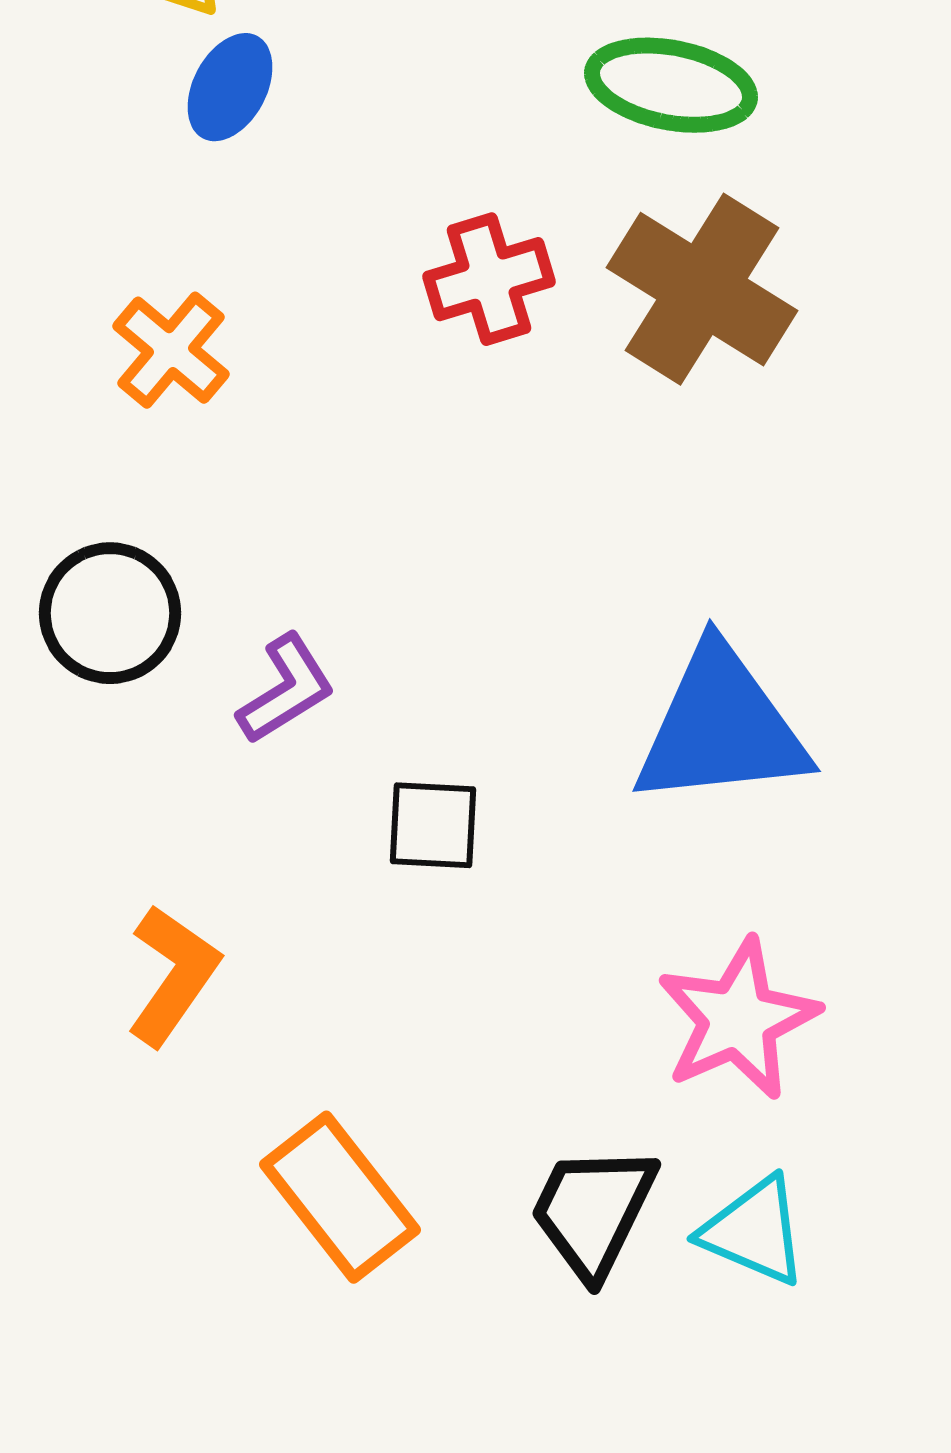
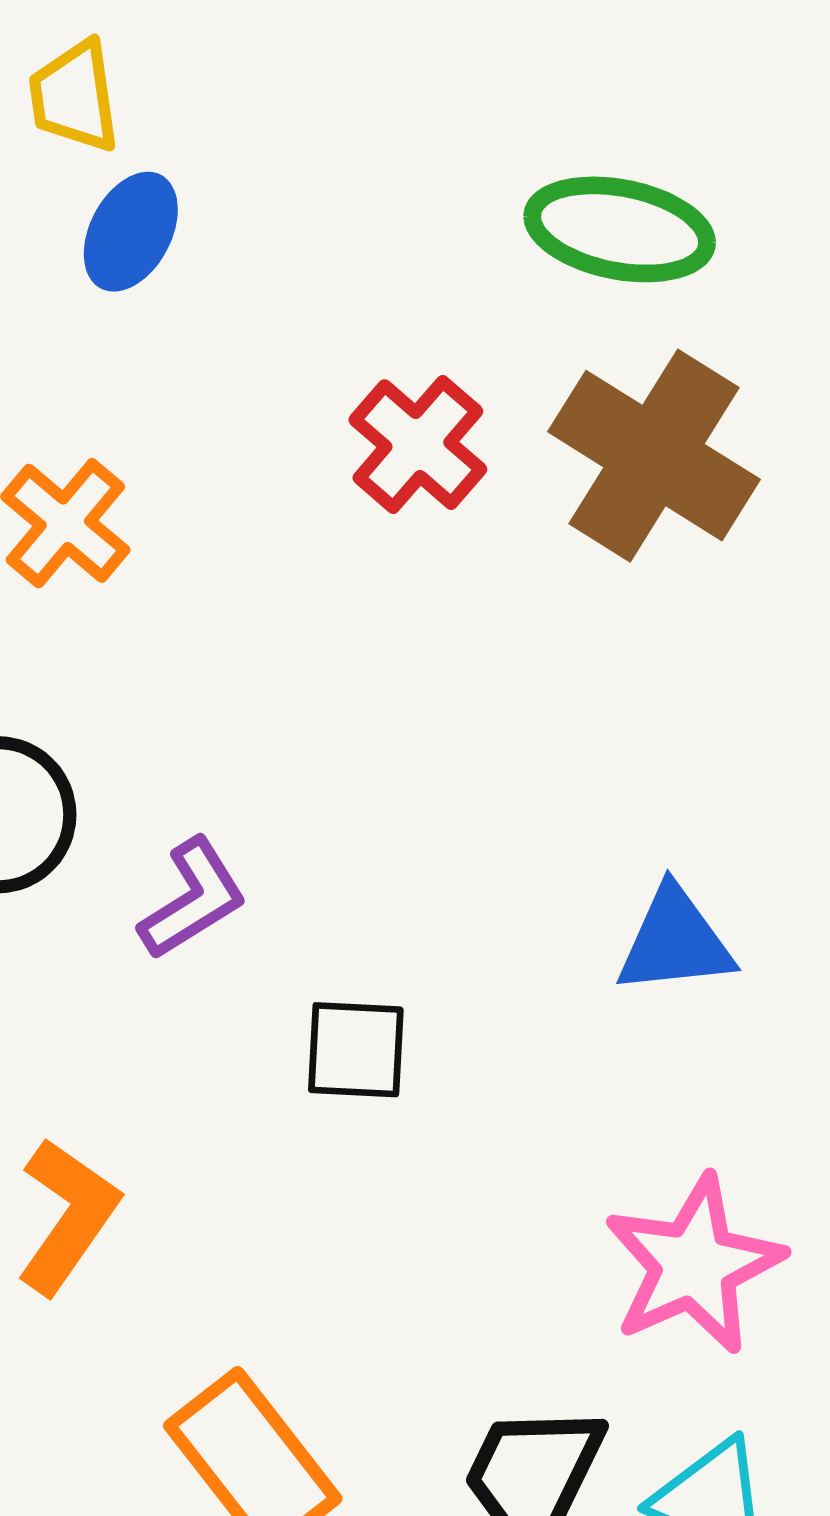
red cross: (489, 279) -> (418, 445), turned -32
blue triangle: (721, 727) -> (675, 941), size x0.6

